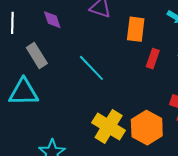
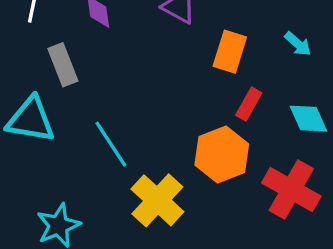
cyan line: (91, 68) -> (111, 144), moved
orange hexagon: (147, 128) -> (222, 154), moved

